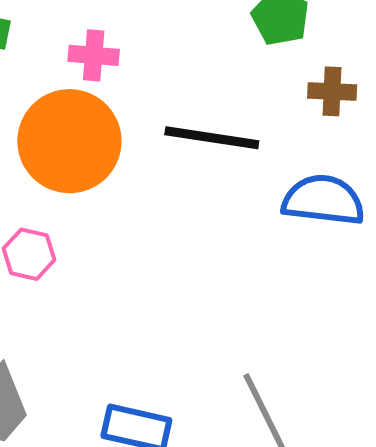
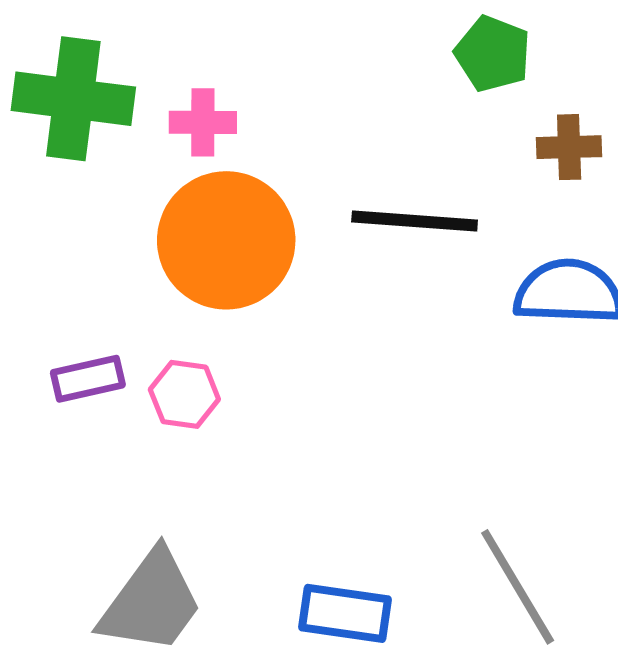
pink cross: (94, 55) -> (203, 122), moved

